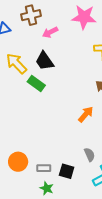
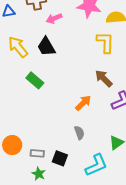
green rectangle: (36, 84) -> (35, 80), moved
gray semicircle: (90, 155) -> (79, 133), moved

